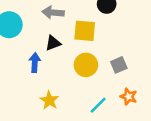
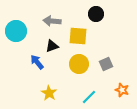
blue arrow: (35, 62) -> (37, 62), turned -42
orange star: (129, 97) -> (122, 90), moved

